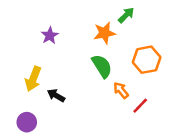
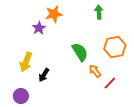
green arrow: (126, 15) -> (99, 12), turned -48
orange star: (105, 33) -> (54, 14), moved
black arrow: (56, 95) -> (44, 75), turned -88

